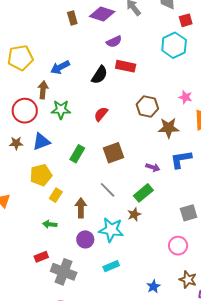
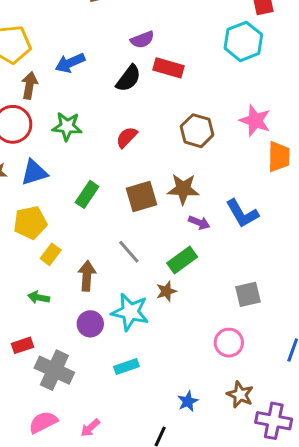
purple semicircle: (114, 42) -> (142, 40), moved
brown arrow: (43, 90) -> (29, 85), moved
pink star: (185, 97) -> (255, 121), size x1.5
brown star: (169, 128) -> (183, 189), moved
blue L-shape: (181, 159) -> (242, 213), turned -115

